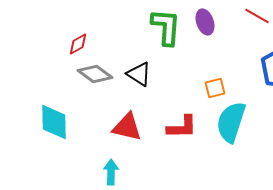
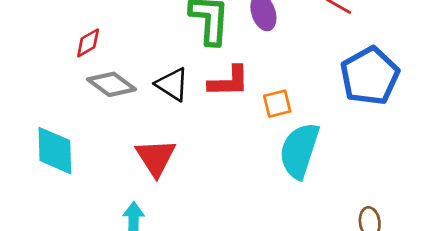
red triangle: (127, 127) -> (156, 157), turned 44
red L-shape: (182, 127) -> (229, 82), moved

